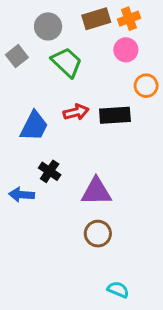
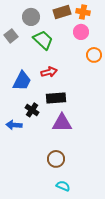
orange cross: (129, 19) -> (83, 12), turned 32
black rectangle: (115, 115) -> (56, 98), moved
brown circle: (98, 234) -> (56, 159), moved
cyan semicircle: (118, 290) -> (63, 186), moved

